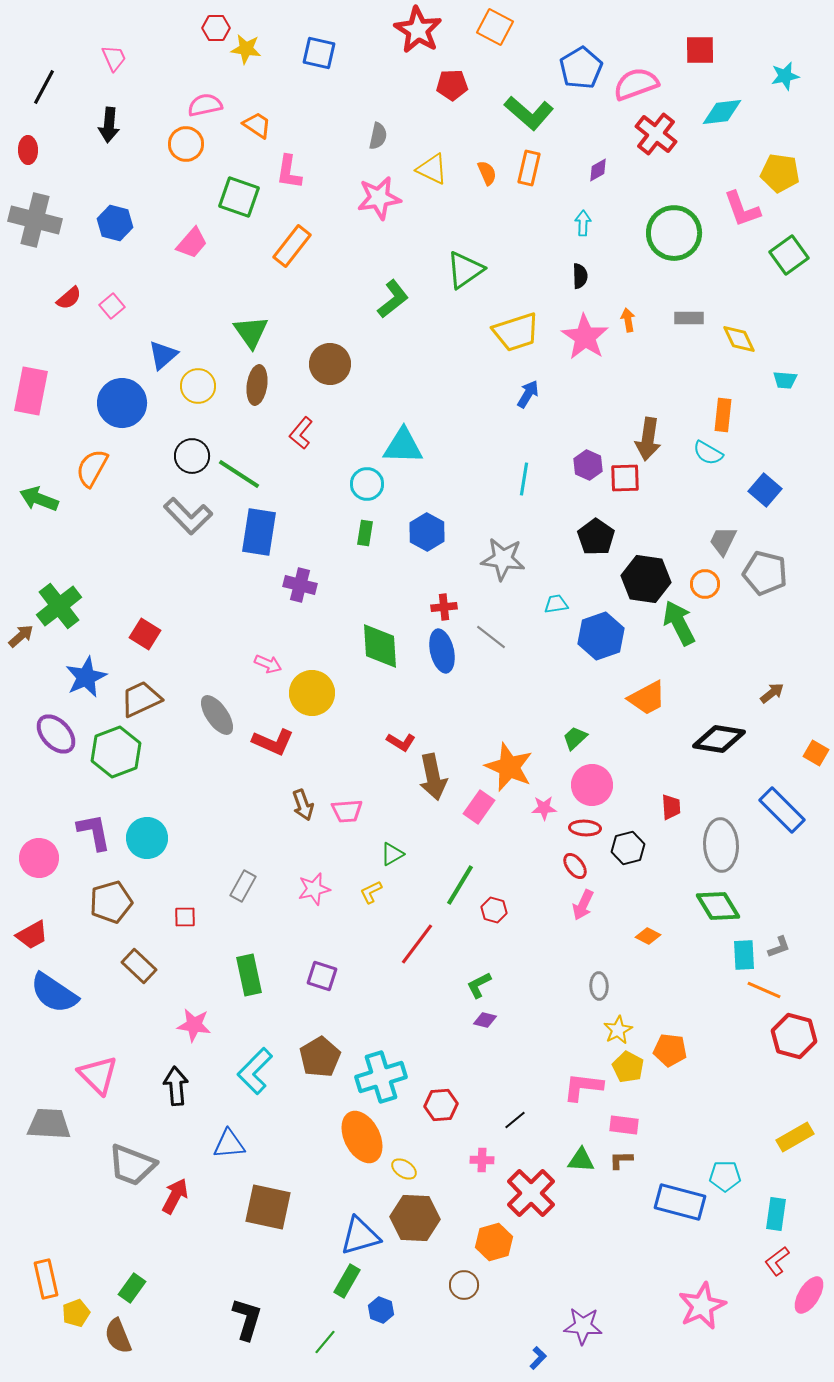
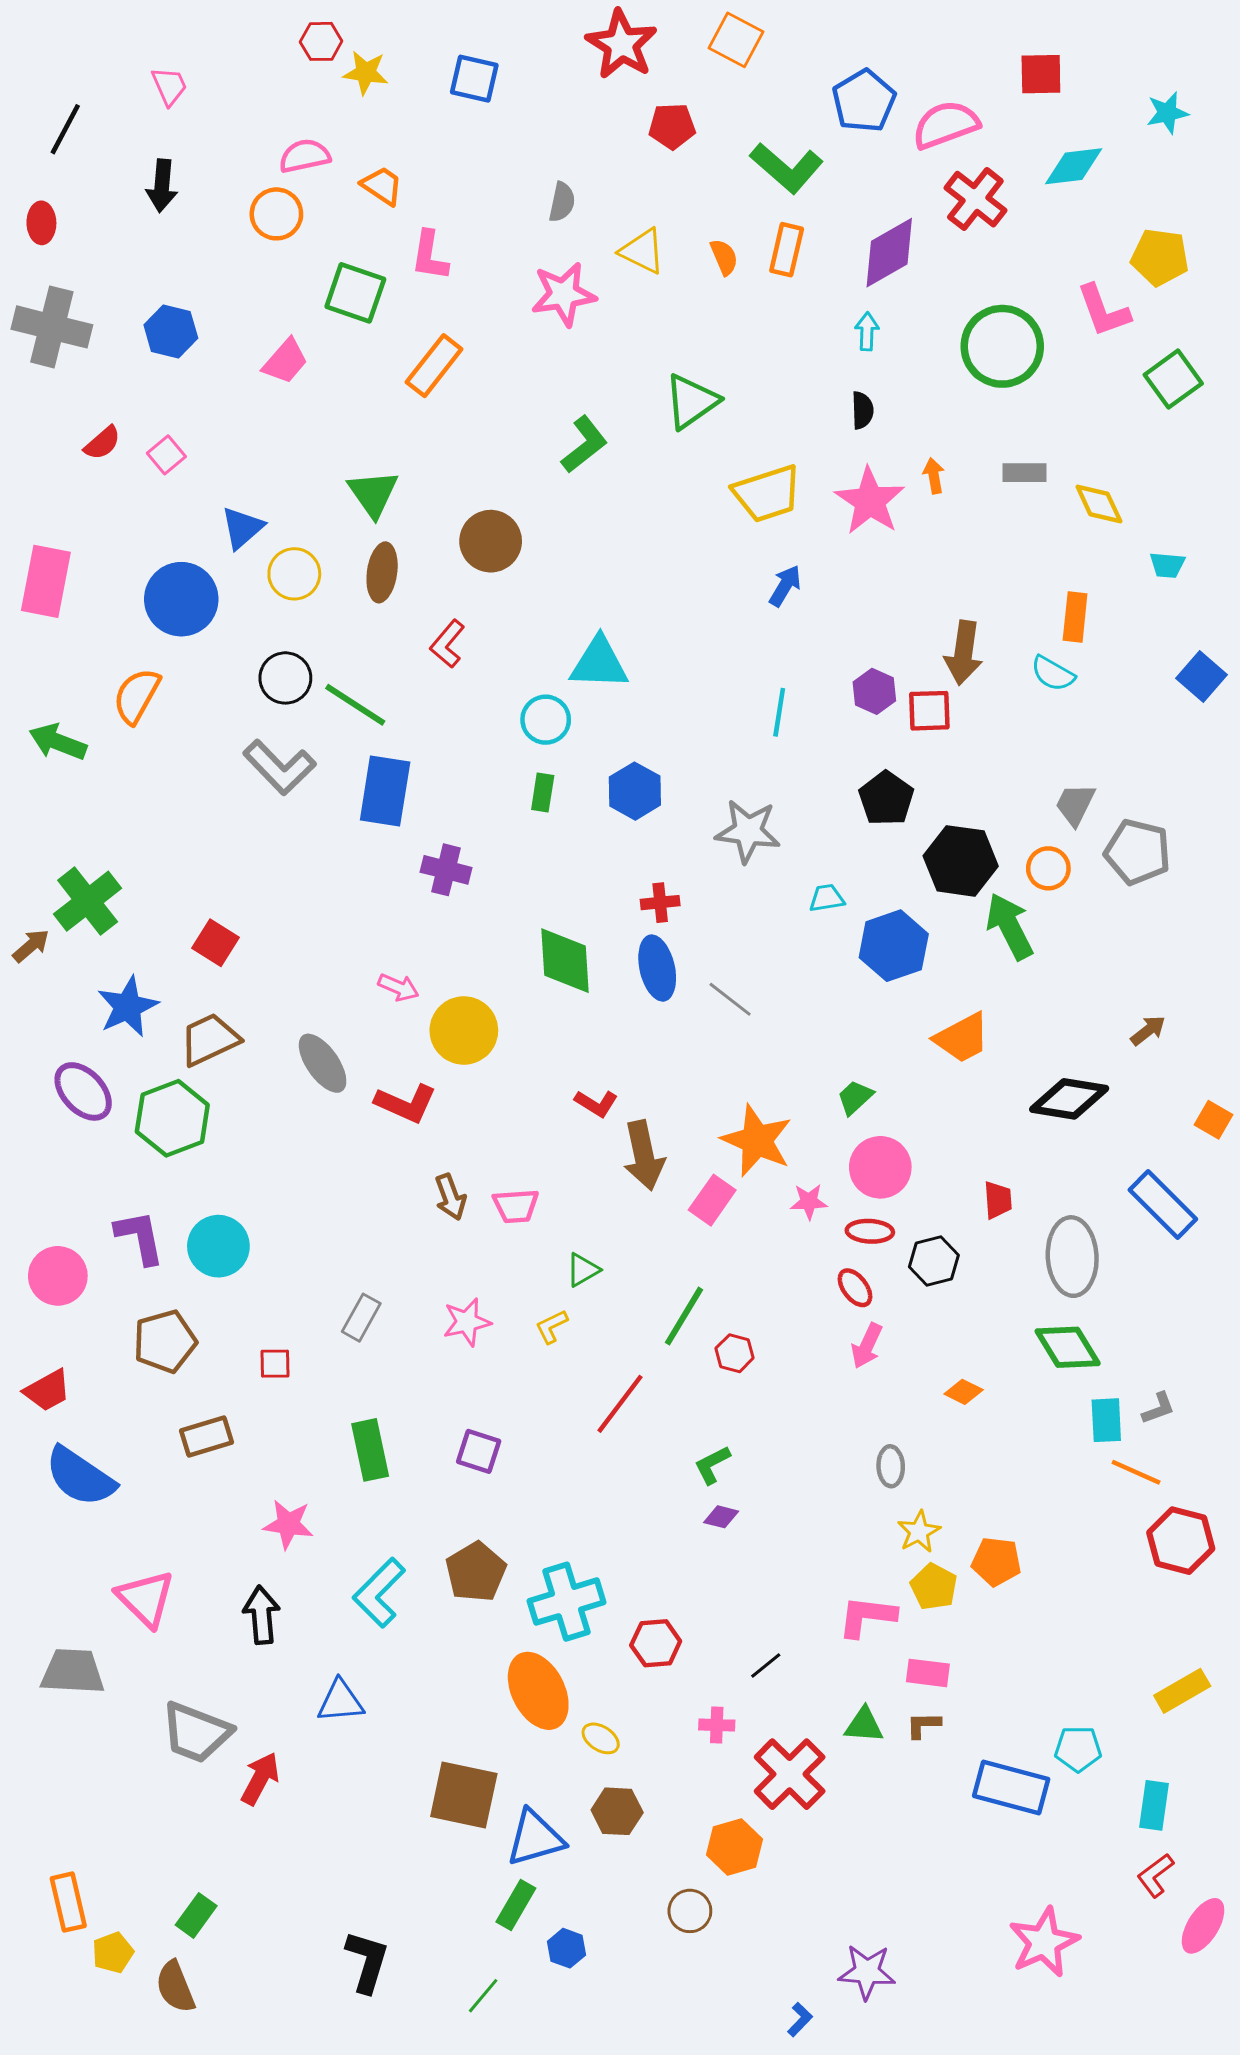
purple diamond: (598, 170) -> (889, 253), size x2.0
blue square: (765, 490) -> (1202, 676), moved
gray line: (491, 637) -> (730, 999), moved
brown rectangle: (139, 966) -> (207, 1437), turned -60
brown square: (268, 1207) -> (464, 1795), moved
brown hexagon: (415, 1218) -> (617, 1811), size x0.7

